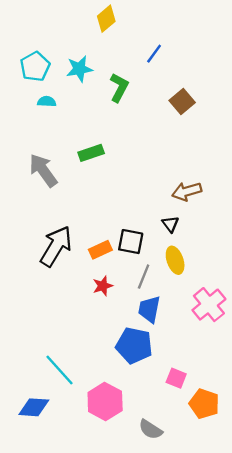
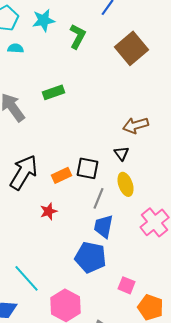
brown square: (182, 102) -> (132, 48), size x1.5
red star: (103, 286) -> (49, 211), moved

